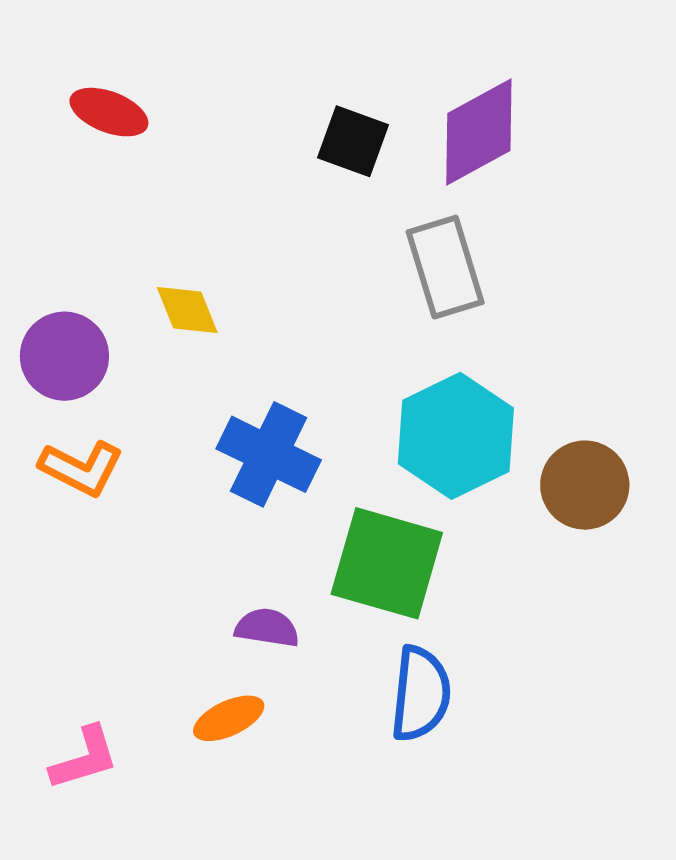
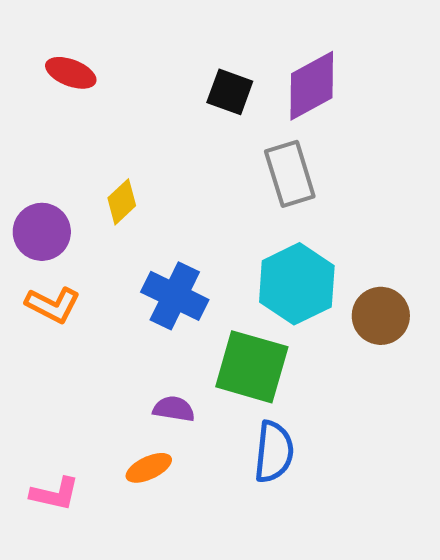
yellow diamond: (187, 310) -> (122, 202), turned 69
pink L-shape: (84, 758) -> (55, 494), turned 30

